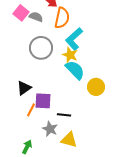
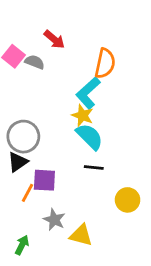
orange semicircle: (62, 18) -> (105, 63), moved
gray circle: (41, 48) -> (23, 137), moved
yellow circle: (96, 87) -> (128, 200), moved
black line: (64, 115) -> (94, 168), moved

